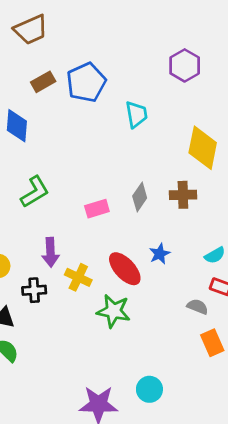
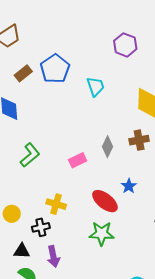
purple arrow: (50, 252) -> (53, 256), moved
yellow cross: (78, 277) -> (56, 204), moved

